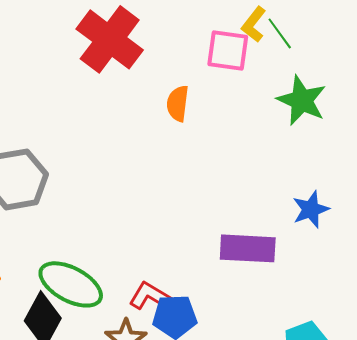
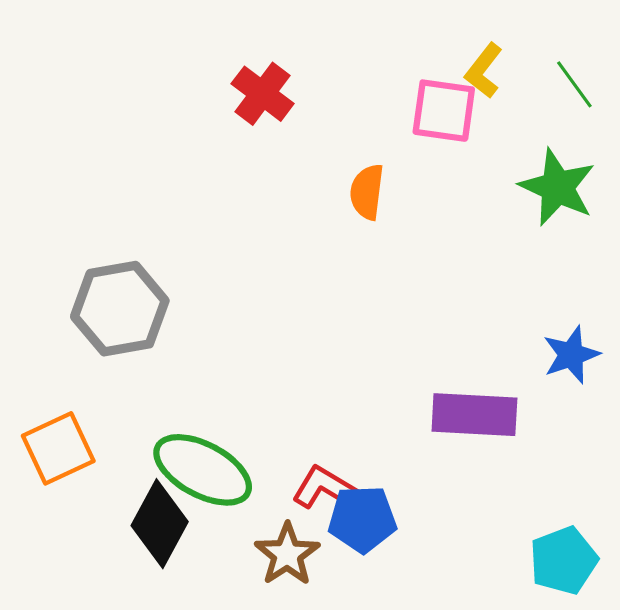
green line: (280, 33) -> (574, 84), moved
red cross: (110, 39) -> (263, 94), size x0.6

